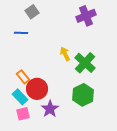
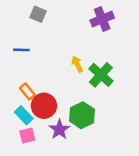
gray square: (32, 12) -> (38, 14), turned -32
blue line: (21, 33) -> (21, 50), moved
green hexagon: (83, 95) -> (82, 115), moved

